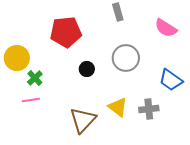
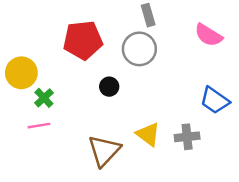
gray circle: (126, 58) -> (139, 49), moved

